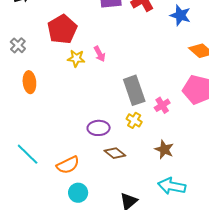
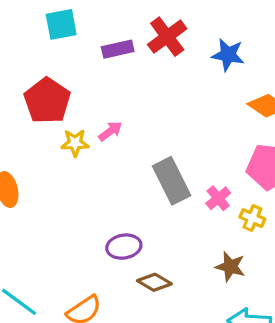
pink arrow: (100, 54) -> (110, 131), turned -91
yellow cross: (134, 120) -> (252, 218), moved

